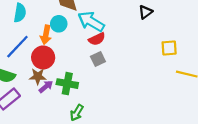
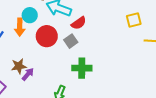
red semicircle: (97, 39) -> (79, 23), moved
red circle: (43, 57) -> (47, 36), moved
green cross: (67, 84) -> (82, 68), moved

